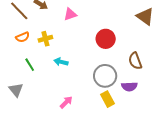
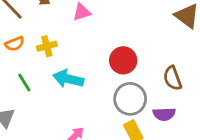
red circle: (106, 39) -> (123, 60), moved
cyan arrow: (61, 62) -> (68, 79), size x1.5

